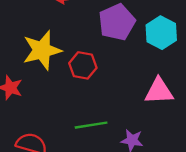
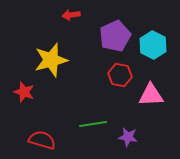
red hexagon: (83, 65) -> (120, 75), moved

